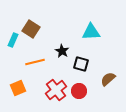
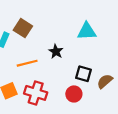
black square: (81, 64) -> (84, 74), moved
red cross: (56, 90) -> (36, 93), moved, turned -35

